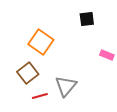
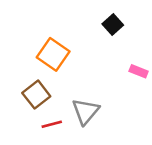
black square: (87, 19) -> (113, 25), turned -35

